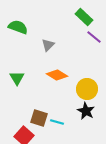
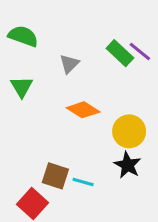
green rectangle: (84, 17) -> (120, 53), moved
green triangle: (17, 78) -> (22, 87), moved

